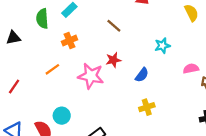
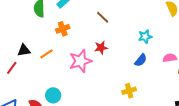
black triangle: (13, 38) -> (24, 50), moved
blue semicircle: (142, 75) -> (141, 60), moved
pink star: (91, 76) -> (80, 61), turned -30

